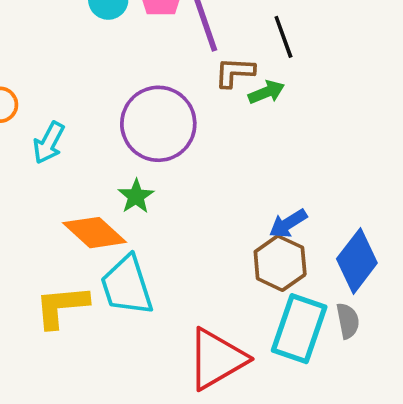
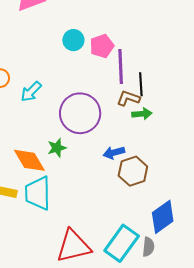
black line: (283, 37) -> (141, 84), moved
cyan arrow: (49, 143) -> (31, 92), moved
blue arrow: (288, 224) -> (114, 153), moved
brown hexagon: (280, 263) -> (133, 171), moved

